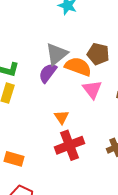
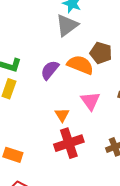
gray triangle: (57, 54) -> (67, 25), moved
pink triangle: (92, 89) -> (90, 101), moved

